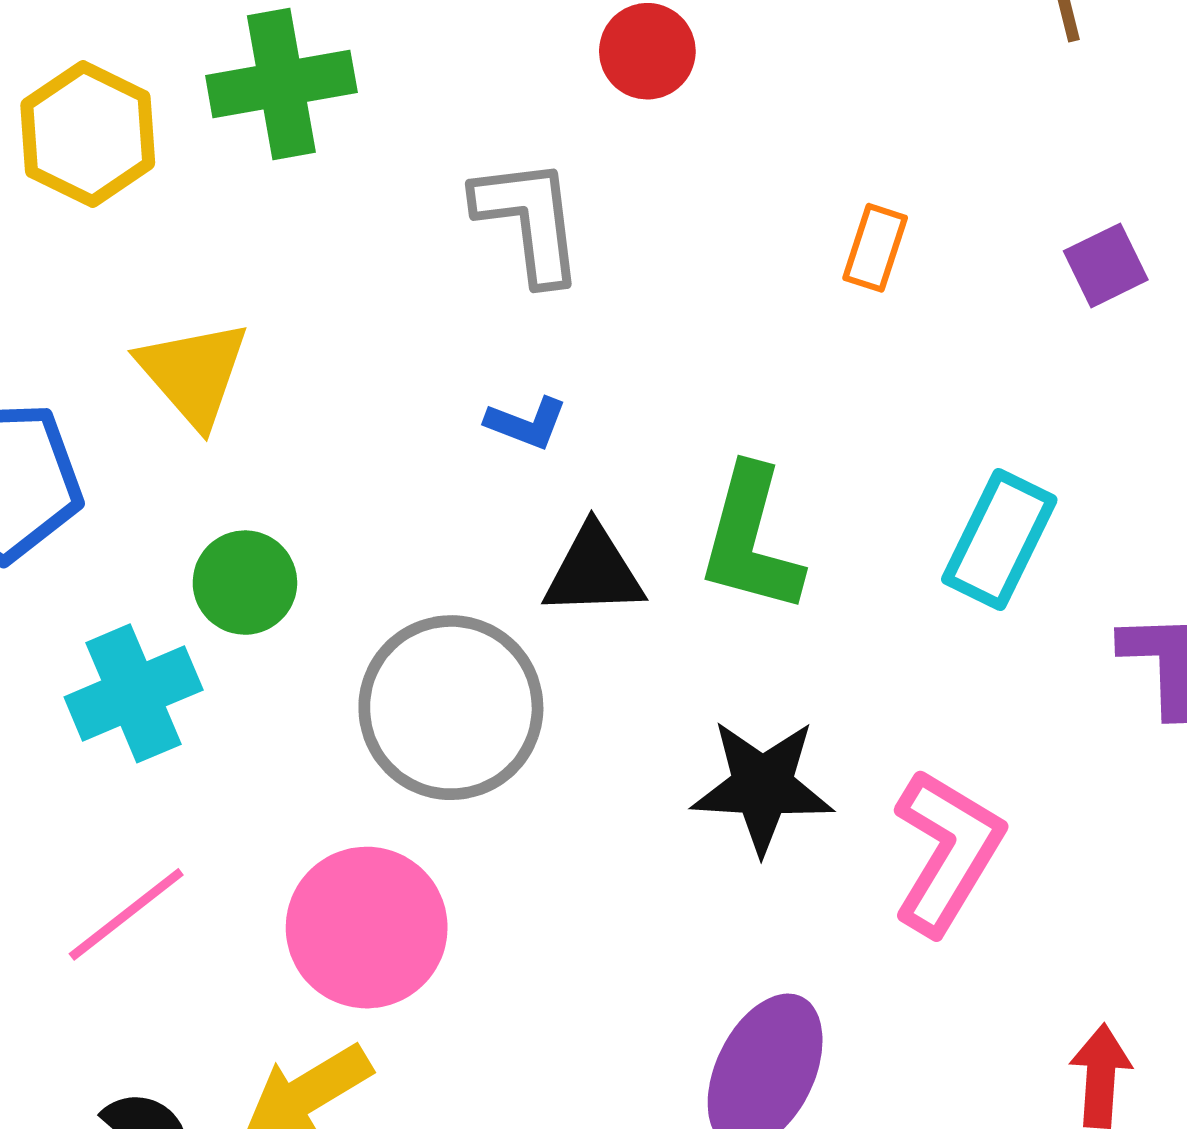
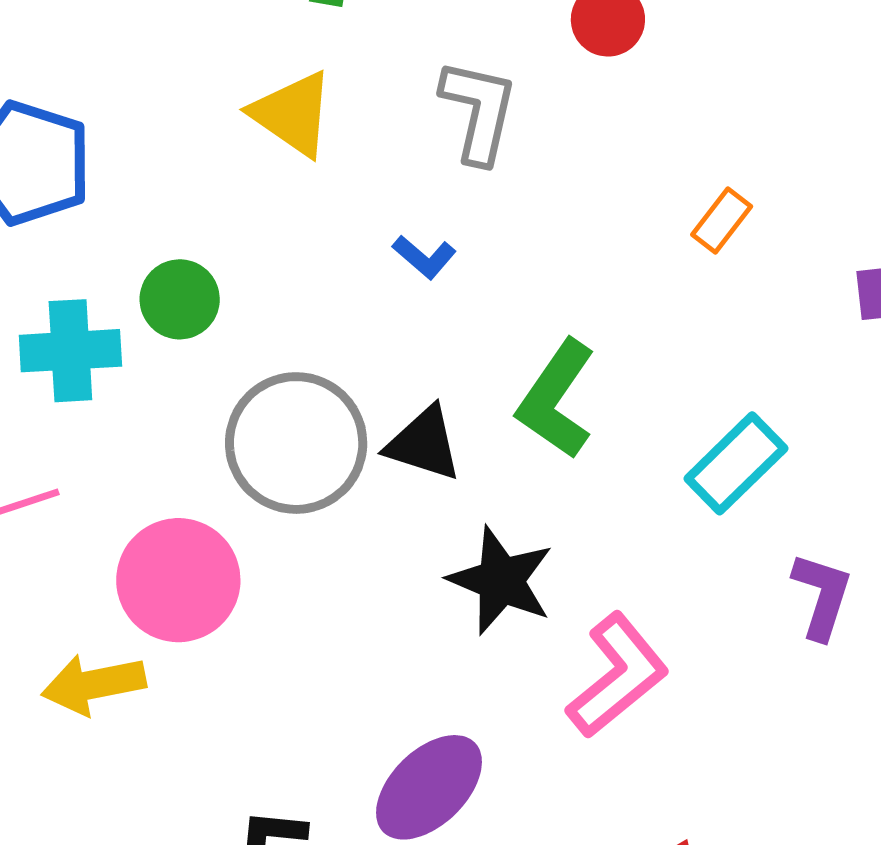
yellow triangle: (194, 373) -> (293, 114), moved, turned -34
black triangle: (594, 571) -> (424, 444), moved

